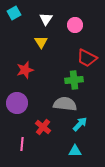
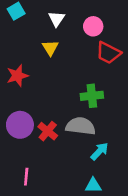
red trapezoid: (87, 58) -> (108, 53), moved
red star: (25, 70) -> (17, 76), moved
red cross: (43, 127) -> (48, 131), moved

